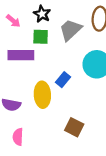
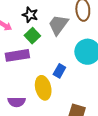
green square: (41, 37) -> (32, 36), turned -35

